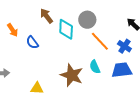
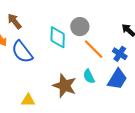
brown arrow: (46, 16) -> (14, 21), moved
blue semicircle: (32, 42) -> (22, 52), size x1.6
blue trapezoid: (122, 70) -> (117, 79), turned 130

